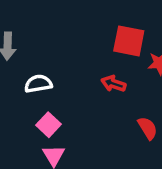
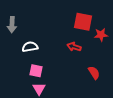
pink square: (49, 125) -> (36, 71), turned -32

